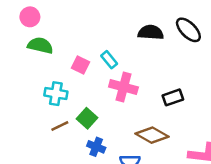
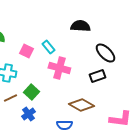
black ellipse: (188, 30) -> (105, 53), moved
blue cross: (96, 147) -> (28, 114), moved, turned 32

